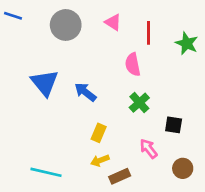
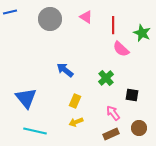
blue line: (13, 16) -> (10, 12), turned -32
pink semicircle: (133, 64) -> (121, 49), moved, turned -36
blue triangle: (45, 83) -> (26, 98), moved
brown rectangle: (120, 176) -> (111, 134), moved

